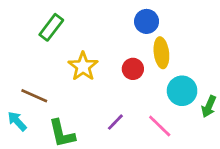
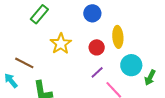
blue circle: (147, 21) -> (92, 13), moved
purple line: (115, 122) -> (97, 72), moved

